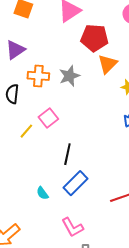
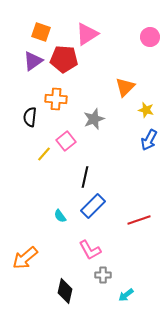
red pentagon: (95, 38) -> (64, 59), moved
purple triangle: (15, 50) -> (33, 61), moved
gray star: (69, 76) -> (94, 119), moved

